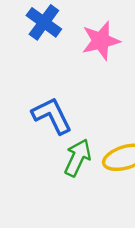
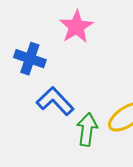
blue cross: (44, 22) -> (30, 59), moved

